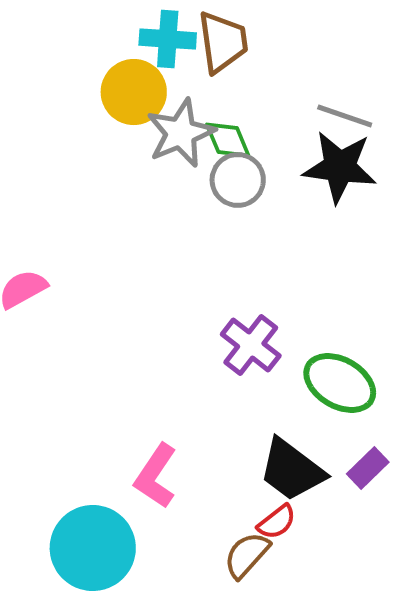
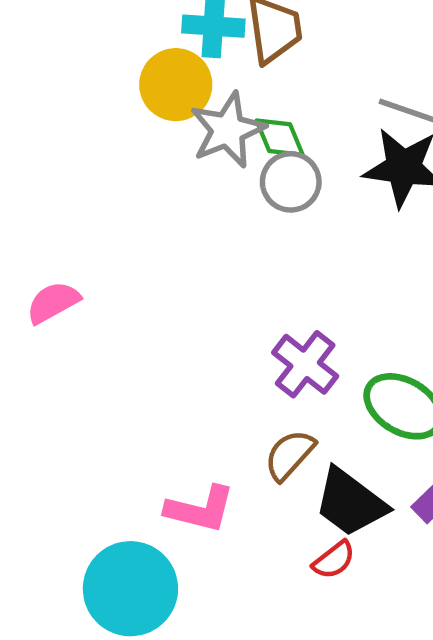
pink L-shape: (156, 476) -> (200, 509), turned -110
brown semicircle: (247, 555) -> (290, 455), moved

